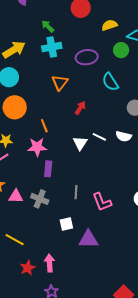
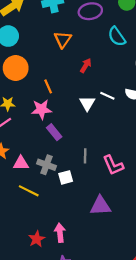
purple rectangle: (48, 169) -> (54, 132), turned -42
white square: (66, 224) -> (66, 177), moved
yellow line: (15, 240) -> (29, 191), moved

